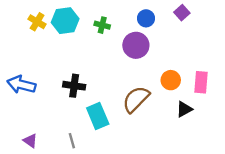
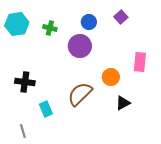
pink rectangle: (201, 82) -> (140, 62), moved
cyan rectangle: (98, 116) -> (46, 109), size x0.7

